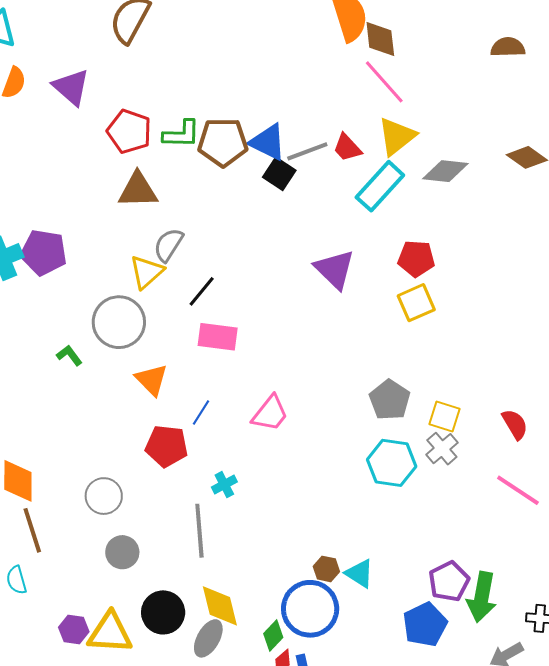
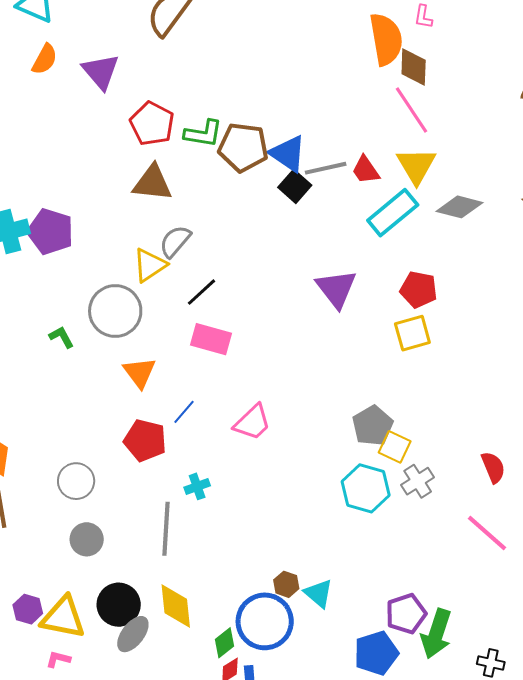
yellow triangle: (397, 136) -> (416, 166), turned -30
yellow square: (444, 416) -> (395, 447), moved
gray ellipse: (208, 638) -> (133, 634), moved

